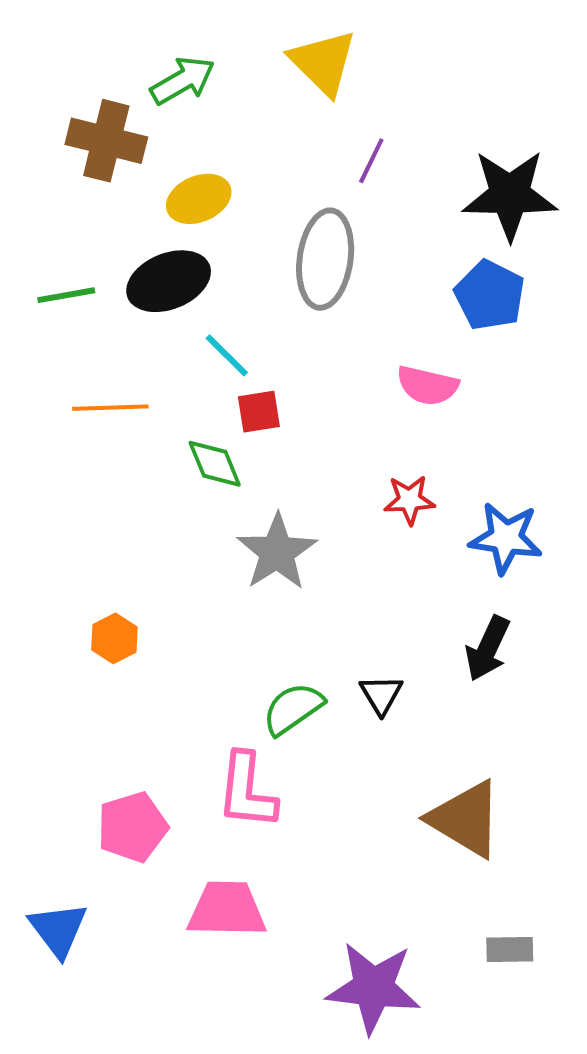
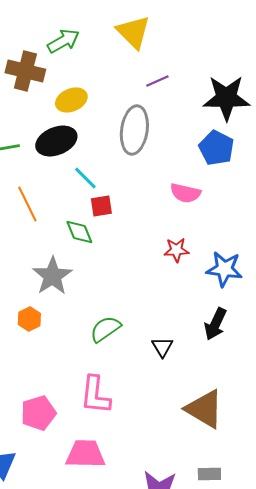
purple line: (371, 161) -> (157, 81), turned 40
orange line: (110, 408) -> (27, 204), turned 66
gray star: (277, 552) -> (52, 276), moved
green semicircle: (293, 709) -> (105, 329), moved
gray rectangle: (510, 949) -> (209, 474), moved

